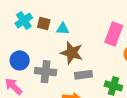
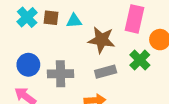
brown star: (72, 53) -> (101, 40), moved
green cross: (113, 86) -> (140, 60), moved, turned 36

